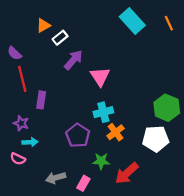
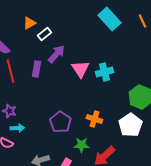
purple rectangle: (41, 100) -> (36, 69), moved
cyan cross: (103, 112) -> (104, 72), moved
orange cross: (116, 132) -> (94, 119), turned -35
white pentagon: (156, 139) -> (130, 125), turned -30

